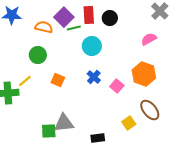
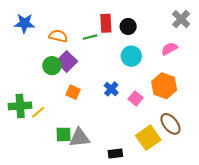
purple square: (64, 17) -> (67, 61), moved
cyan circle: (92, 46) -> (131, 56), moved
yellow line: (25, 81) -> (38, 112), moved
yellow square: (129, 123) -> (148, 138), size x1.6
green square: (49, 131) -> (64, 134), moved

